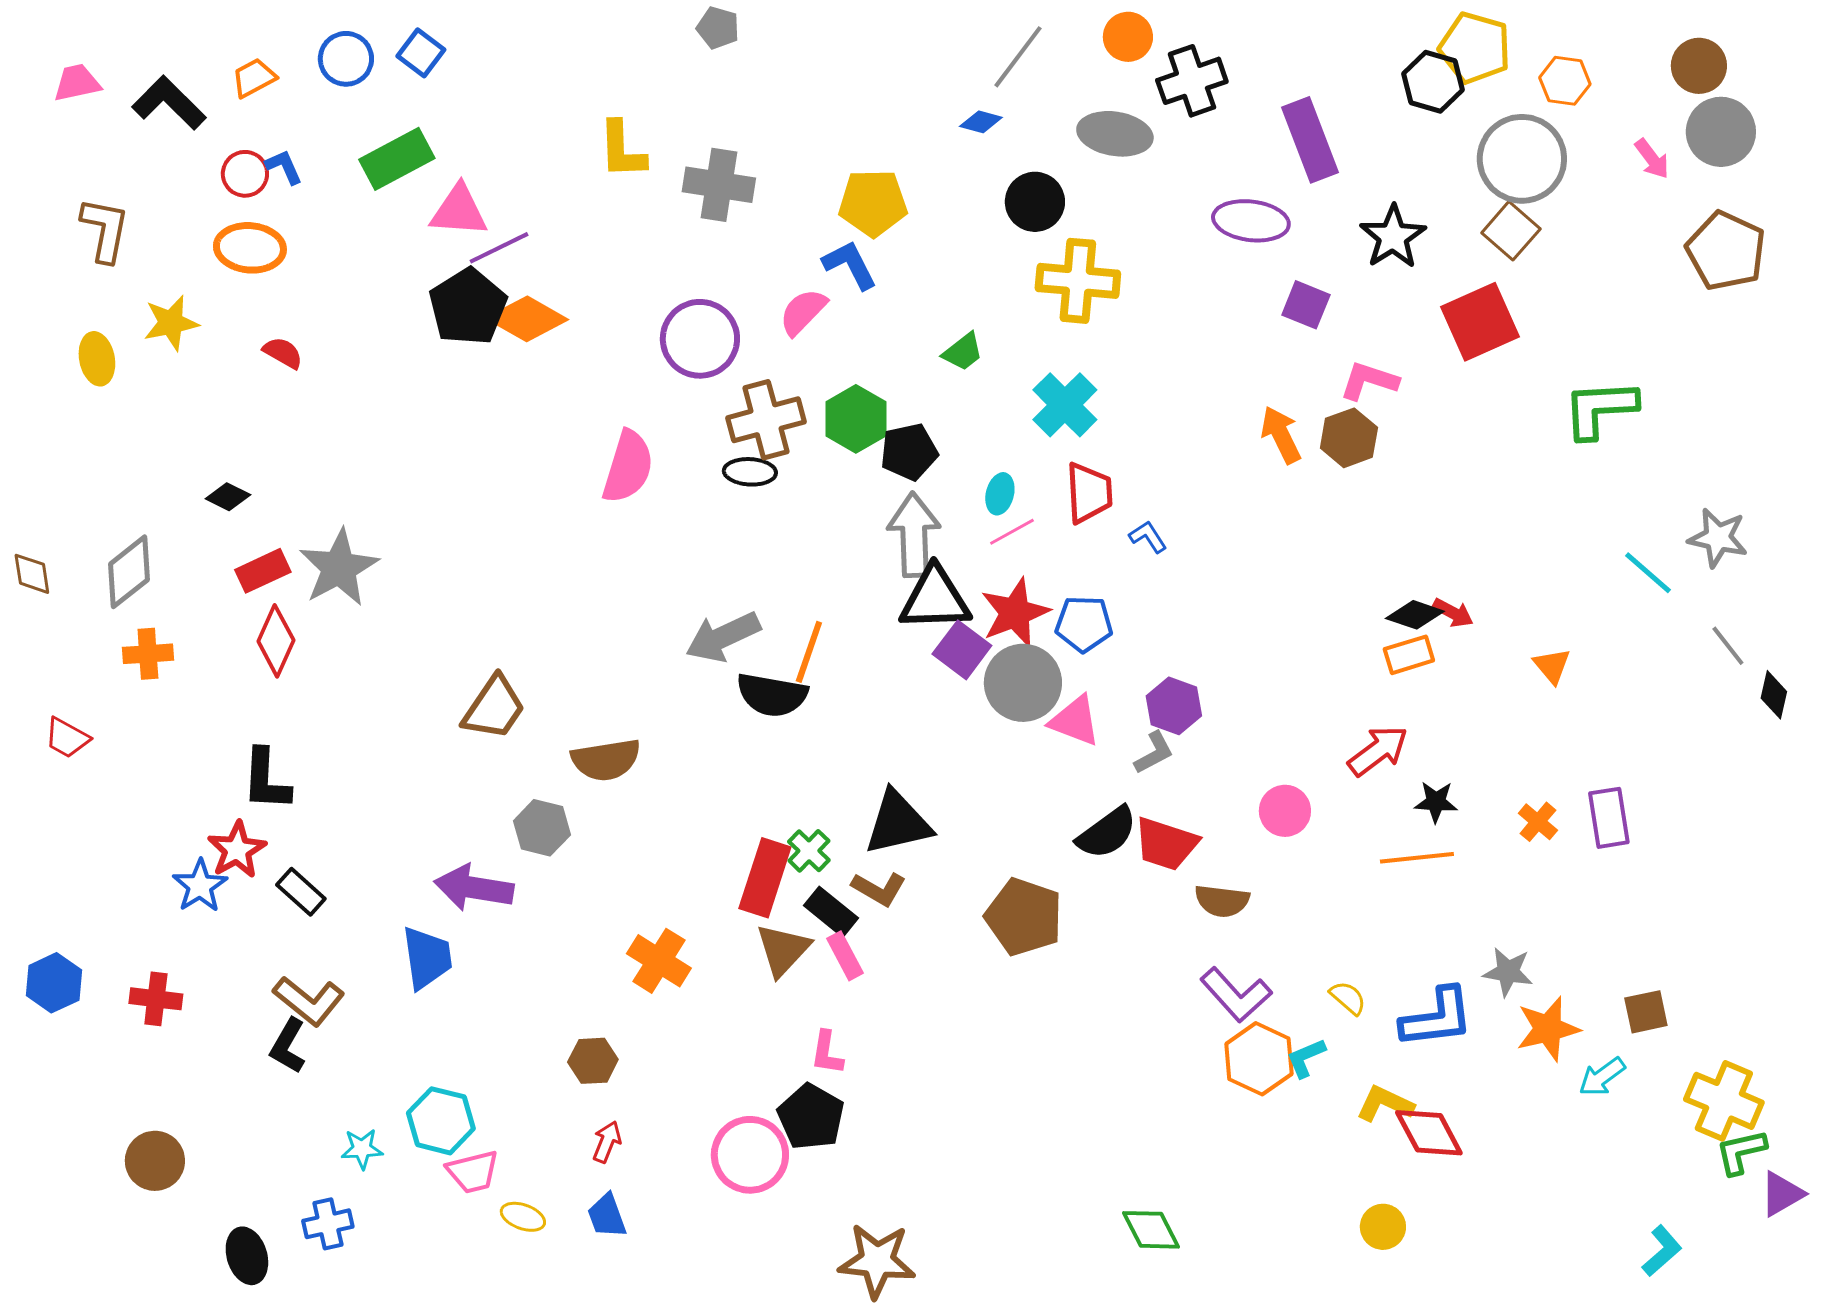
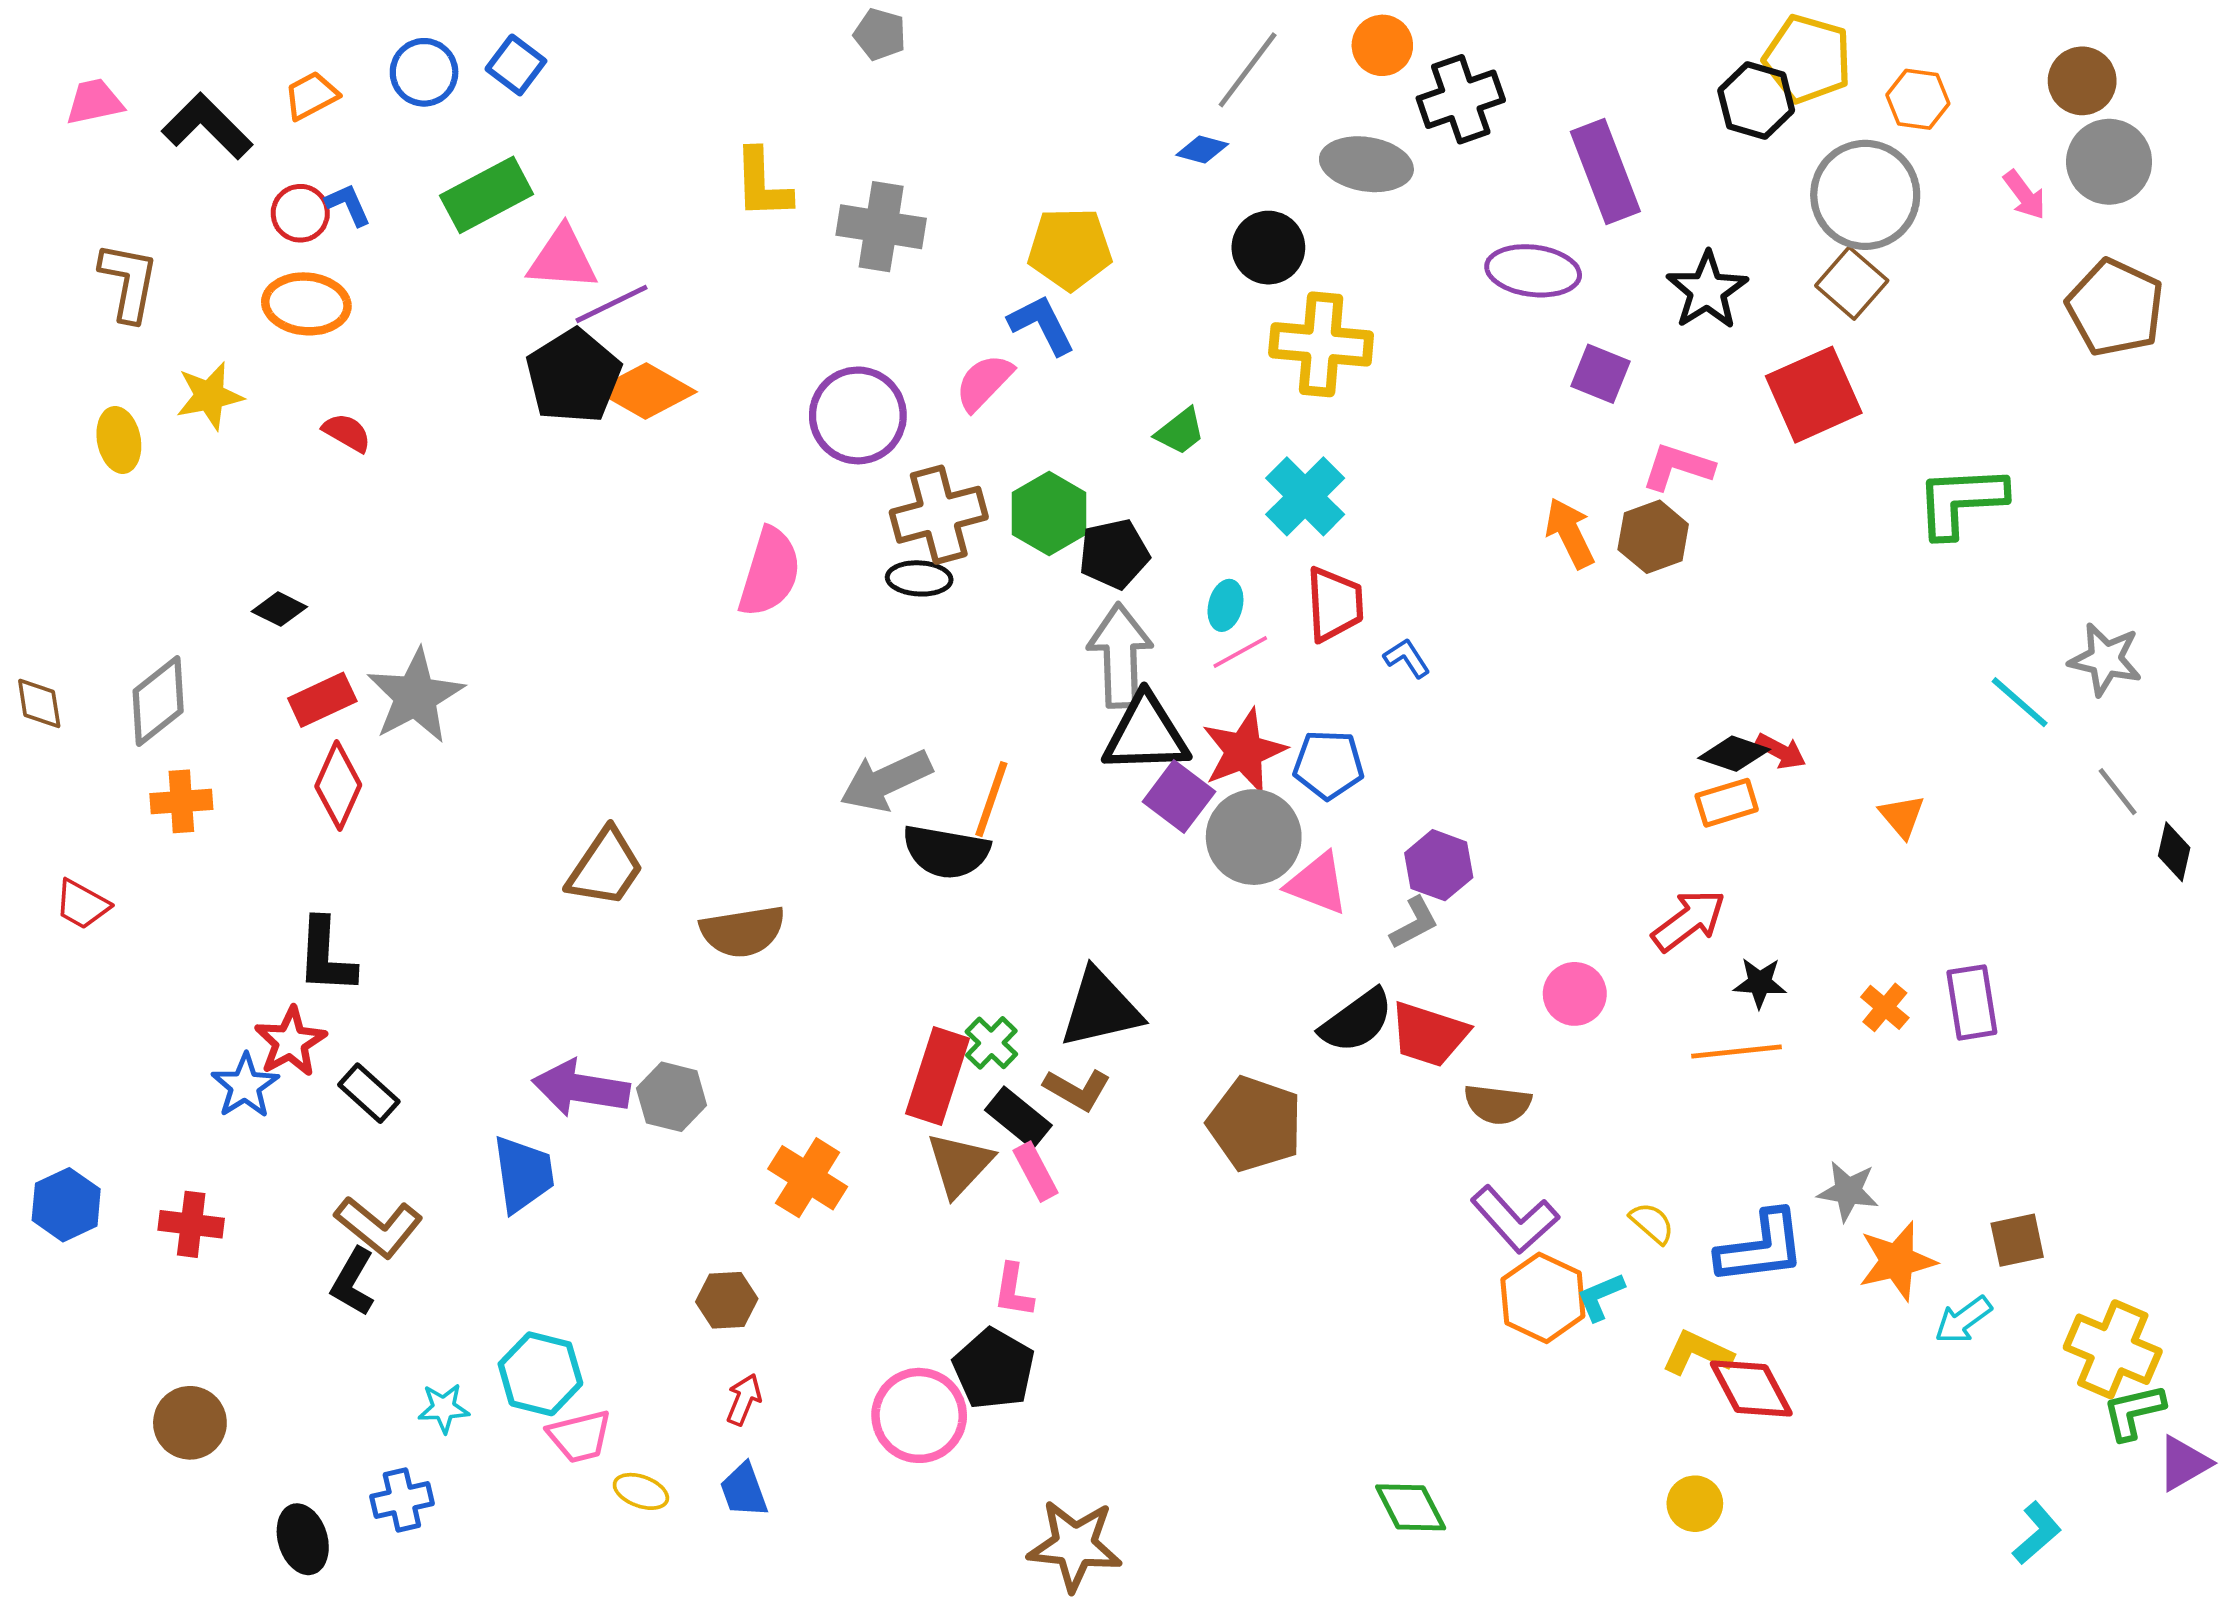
gray hexagon: (542, 828) -> (672, 1097), moved

